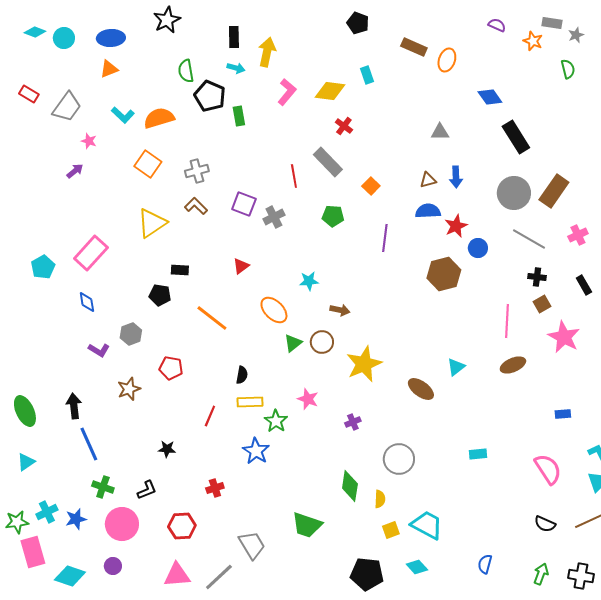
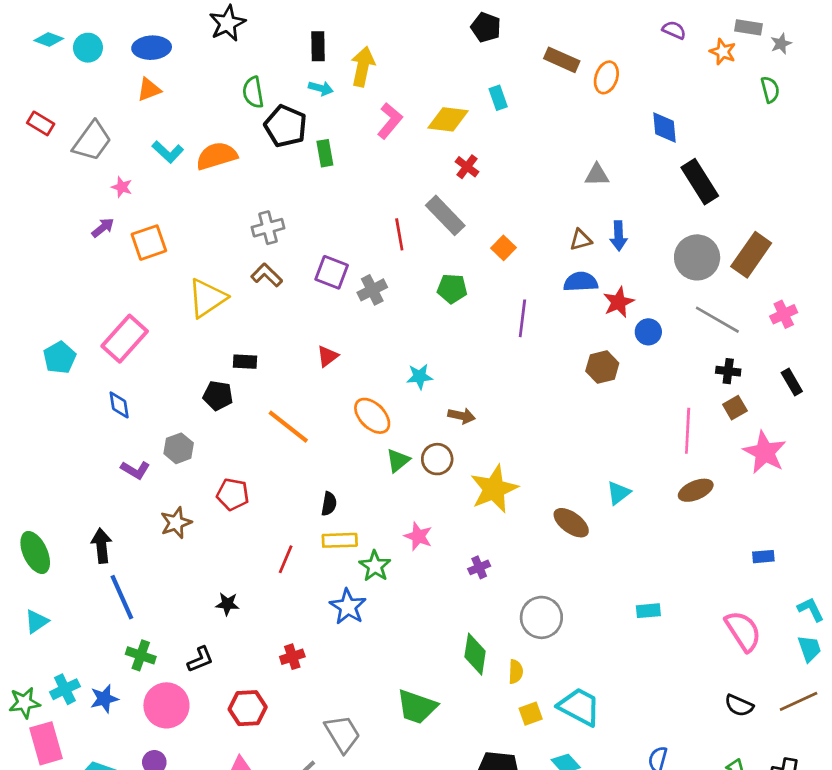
blue diamond: (490, 97) -> (665, 127), turned 30
orange square: (148, 164) -> (149, 243), moved, turned 36
brown hexagon: (444, 274) -> (602, 367), size x0.7

